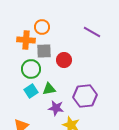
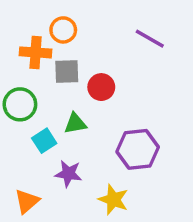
green circle: (31, 69) -> (20, 104), moved
green triangle: (49, 89) -> (75, 123), moved
purple star: (56, 108) -> (68, 174), moved

